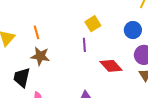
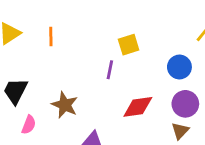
brown star: (40, 56) -> (65, 105), moved
red diamond: (111, 66) -> (138, 107), turned -70

